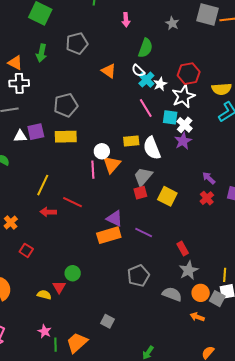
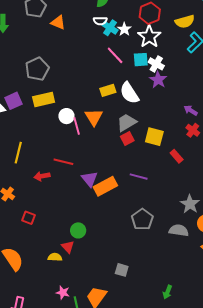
orange triangle: (109, 71) -> (58, 22), moved
white semicircle: (138, 71) -> (100, 21), turned -32
white circle: (102, 151) -> (66, 116), moved
gray trapezoid: (143, 177) -> (127, 123), turned 30
yellow line: (43, 185) -> (18, 153), moved
purple triangle: (115, 218) -> (90, 179), moved, turned 36
red rectangle: (183, 248) -> (177, 156), moved

